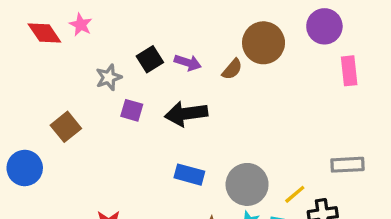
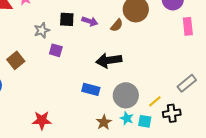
black square: (150, 59) -> (67, 19), turned 35
black arrow: (186, 114) -> (109, 60), moved
gray rectangle: (347, 165) -> (187, 83), turned -36

